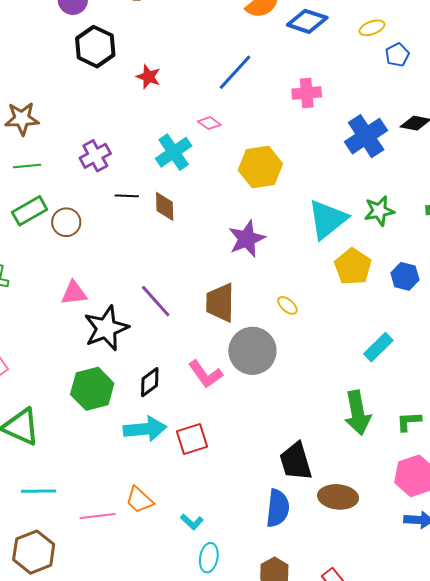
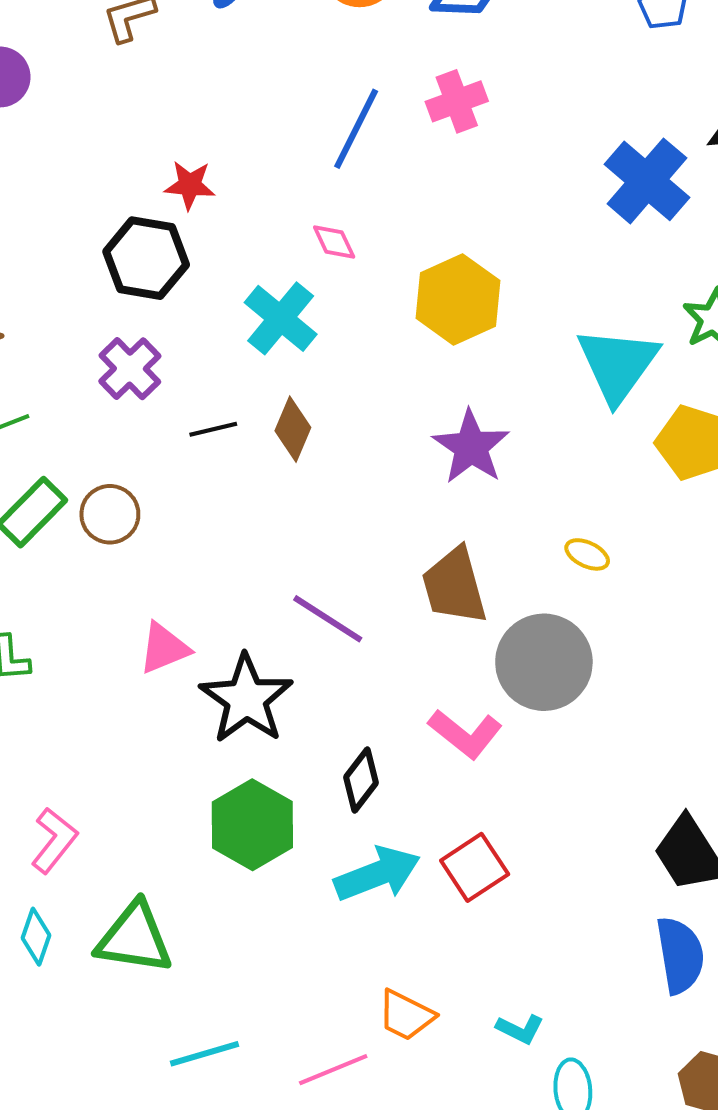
black hexagon: (95, 47) -> (146, 258), moved
pink cross: (307, 93) -> (457, 101), moved
pink diamond: (209, 123) -> (334, 242), turned 45
brown diamond: (165, 206) -> (293, 429), turned 40

